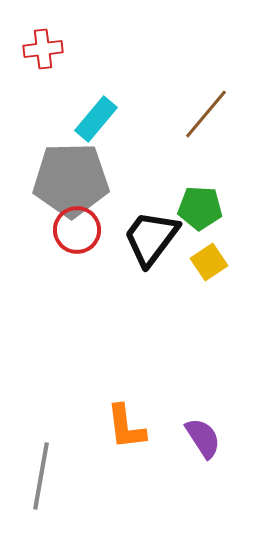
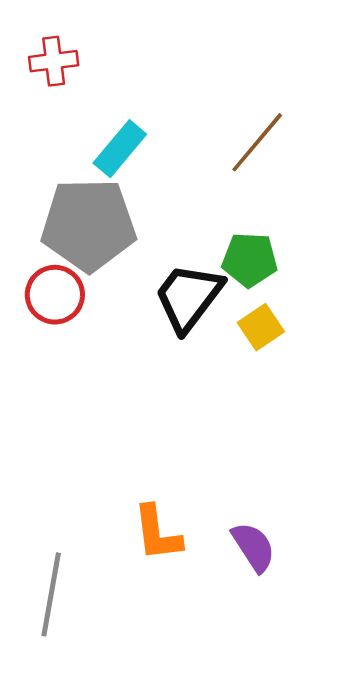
red circle: (77, 230) -> (55, 295), moved

